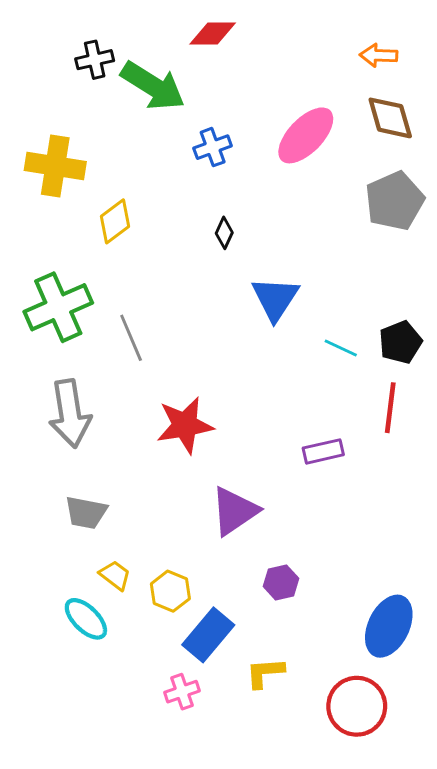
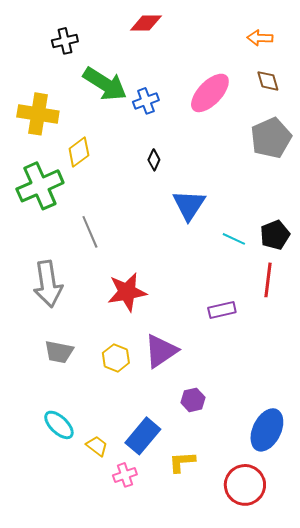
green arrow: (153, 86) -> (105, 84), moved
brown diamond: (390, 118) -> (268, 81), size x0.7
green cross: (58, 307) -> (40, 186), moved
yellow trapezoid: (115, 575) -> (97, 446), moved
yellow hexagon: (170, 591) -> (116, 358), moved

